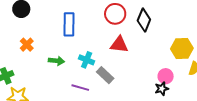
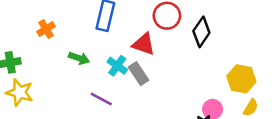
red triangle: (119, 45) -> (144, 44), moved
gray rectangle: (105, 75) -> (139, 74), moved

